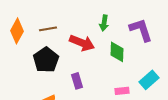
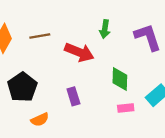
green diamond: (117, 52) -> (120, 79), moved
black pentagon: (46, 60) -> (22, 87), moved

